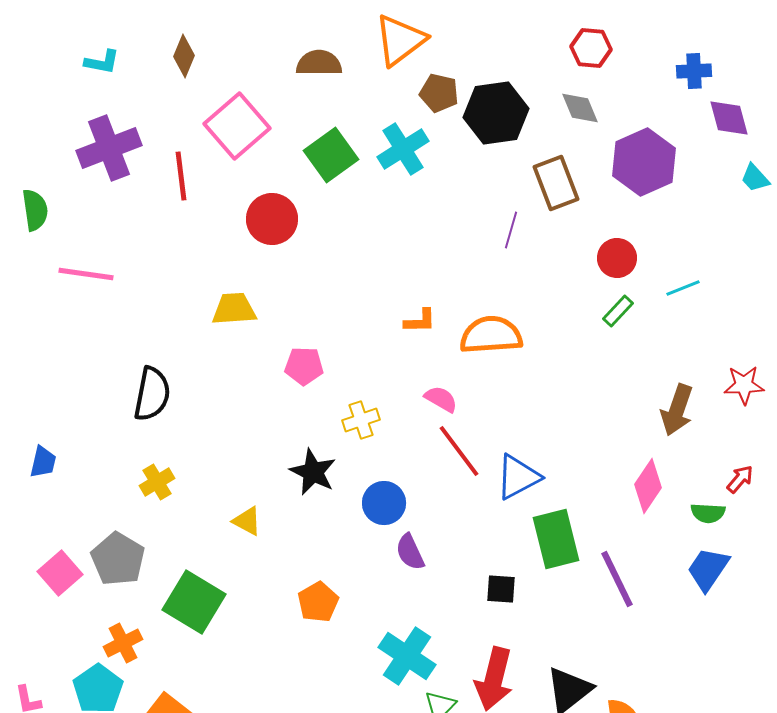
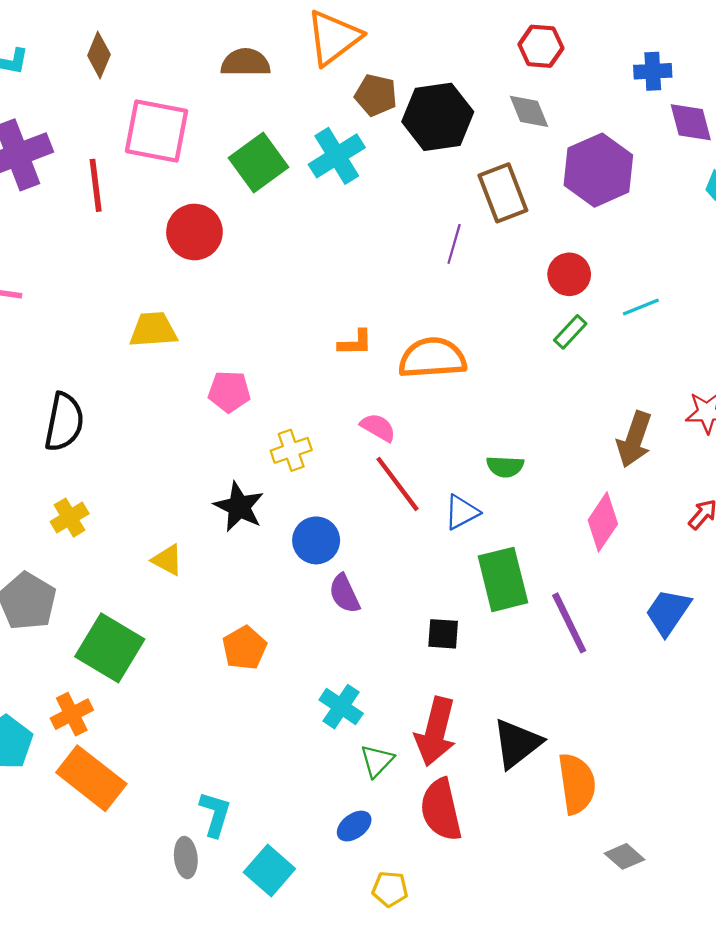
pink square: (237, 126) -> (156, 131), turned -38
blue triangle: (518, 477) -> (462, 512), size x0.7
green semicircle: (708, 513) -> (505, 467), moved
orange cross: (123, 643) -> (72, 714), moved
cyan cross: (407, 656) -> (341, 707), size x0.7

